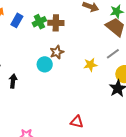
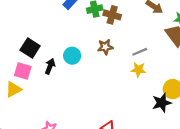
gray line: (113, 54) -> (140, 52), moved
cyan circle: (45, 64) -> (72, 56), moved

